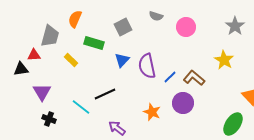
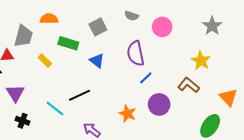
orange semicircle: (75, 19) -> (49, 19), turned 66
blue triangle: (122, 60) -> (97, 61), turned -35
purple semicircle: (147, 66) -> (136, 53), moved
brown L-shape: (194, 78) -> (189, 85), moved

